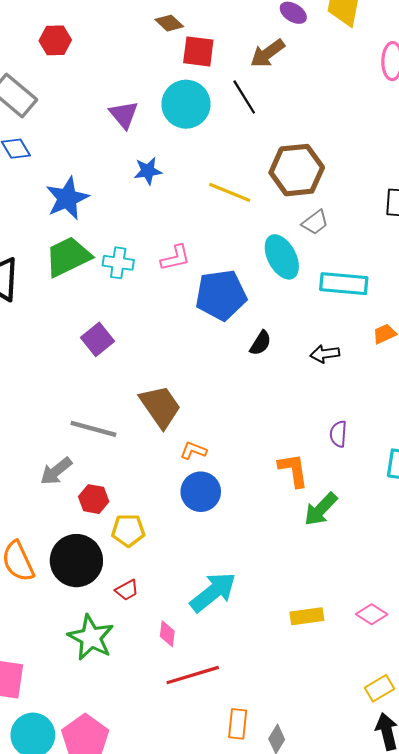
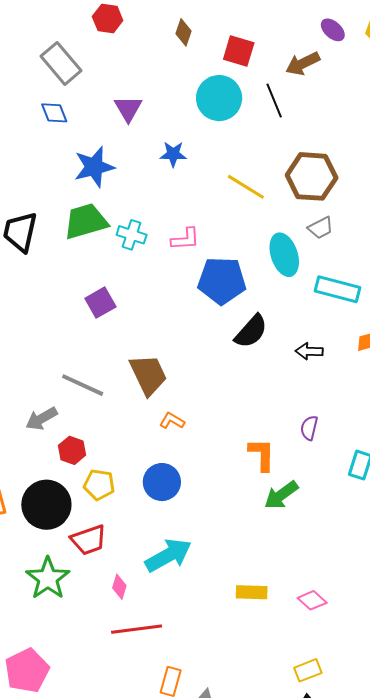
brown diamond: (169, 23) -> (183, 32), moved, turned 56
purple triangle: (124, 115) -> (128, 109), moved
black semicircle: (260, 343) -> (251, 331), size x1.5
blue circle: (201, 492) -> (162, 482), moved
red trapezoid: (127, 590) -> (89, 540), size x1.6

